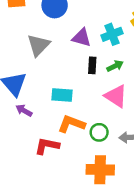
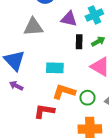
gray triangle: (39, 45) -> (33, 27), turned 45
purple arrow: (24, 110) -> (16, 86), moved

